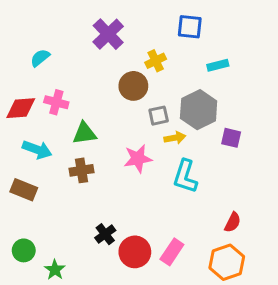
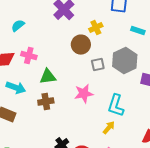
cyan rectangle: (218, 65) -> (138, 31), turned 32
yellow arrow: (175, 138) -> (109, 128), moved, turned -40

